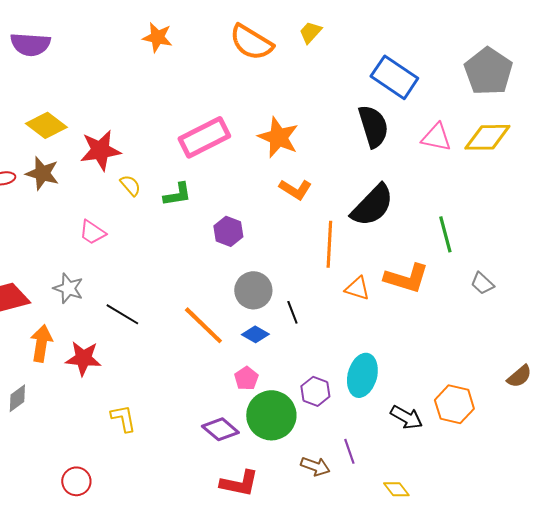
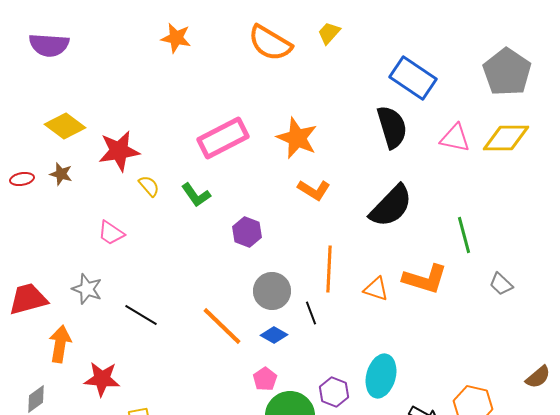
brown star: (42, 173) -> (61, 174), size x0.7
green L-shape: (177, 194) -> (196, 195), turned 64
orange line: (329, 244) -> (329, 269), moved
red star: (83, 358) -> (102, 379), moved

